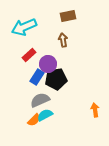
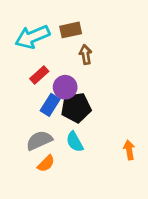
brown rectangle: (68, 16) -> (71, 30), moved
gray semicircle: (40, 100) -> (39, 140), moved
cyan semicircle: (45, 115) -> (75, 142), moved, turned -91

